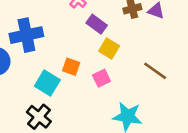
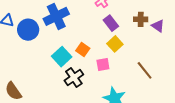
blue cross: (26, 35) -> (56, 16), turned -30
black cross: (39, 117) -> (74, 78), moved

